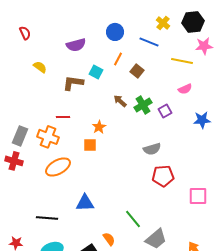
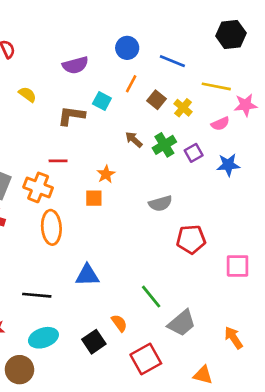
yellow cross: (163, 23) -> (183, 108), moved
pink star: (204, 46) -> (246, 105), moved
blue star: (202, 120) -> (228, 165), moved
gray semicircle: (152, 149) -> (160, 203), moved
orange ellipse: (58, 167) -> (51, 227), turned -65

